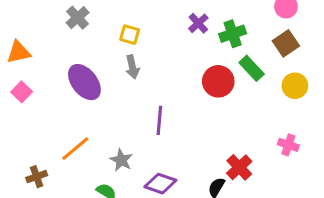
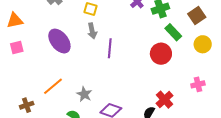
red circle: (218, 81) -> (161, 54), moved
pink square: (22, 92) -> (17, 47), turned 32
purple line: (159, 120) -> (110, 48), moved
pink cross: (288, 145) -> (198, 84), turned -32

